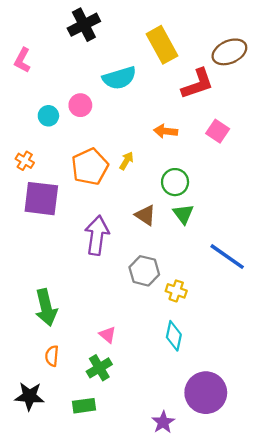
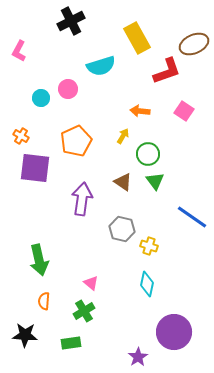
yellow arrow: (126, 161) -> (123, 136), moved

